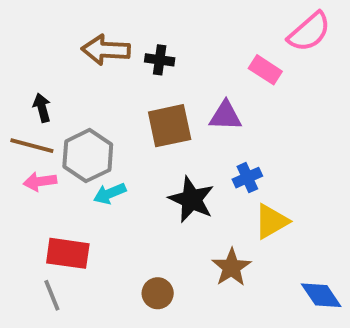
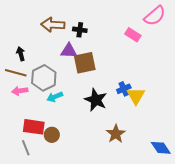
purple triangle: (225, 116) -> (69, 51), moved
yellow triangle: (271, 221) -> (136, 96), moved, turned -30
brown circle: (158, 293) -> (52, 135), moved

